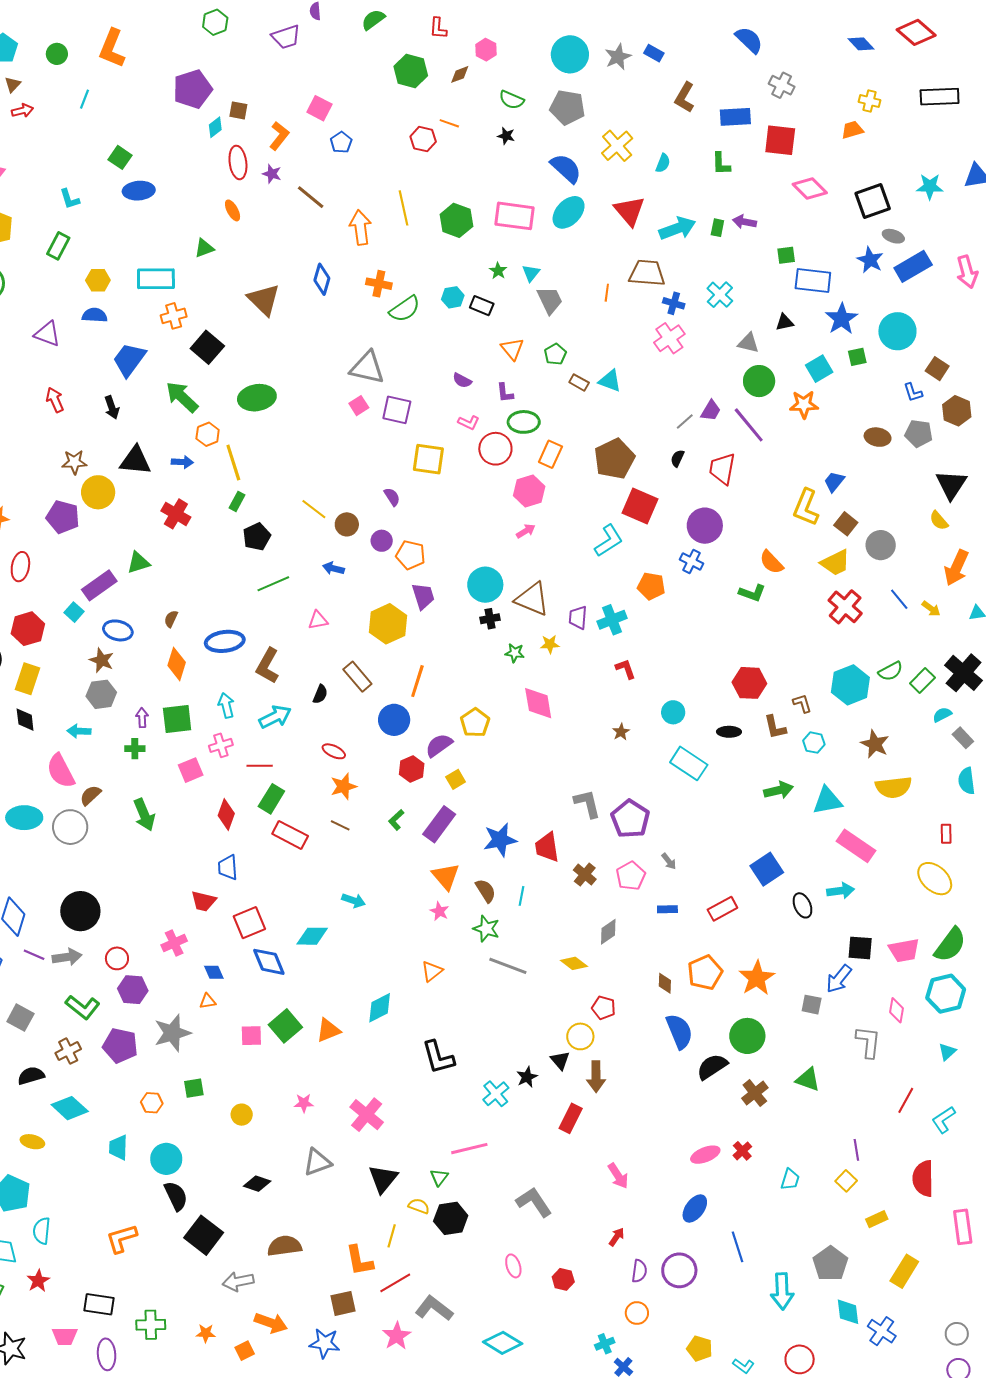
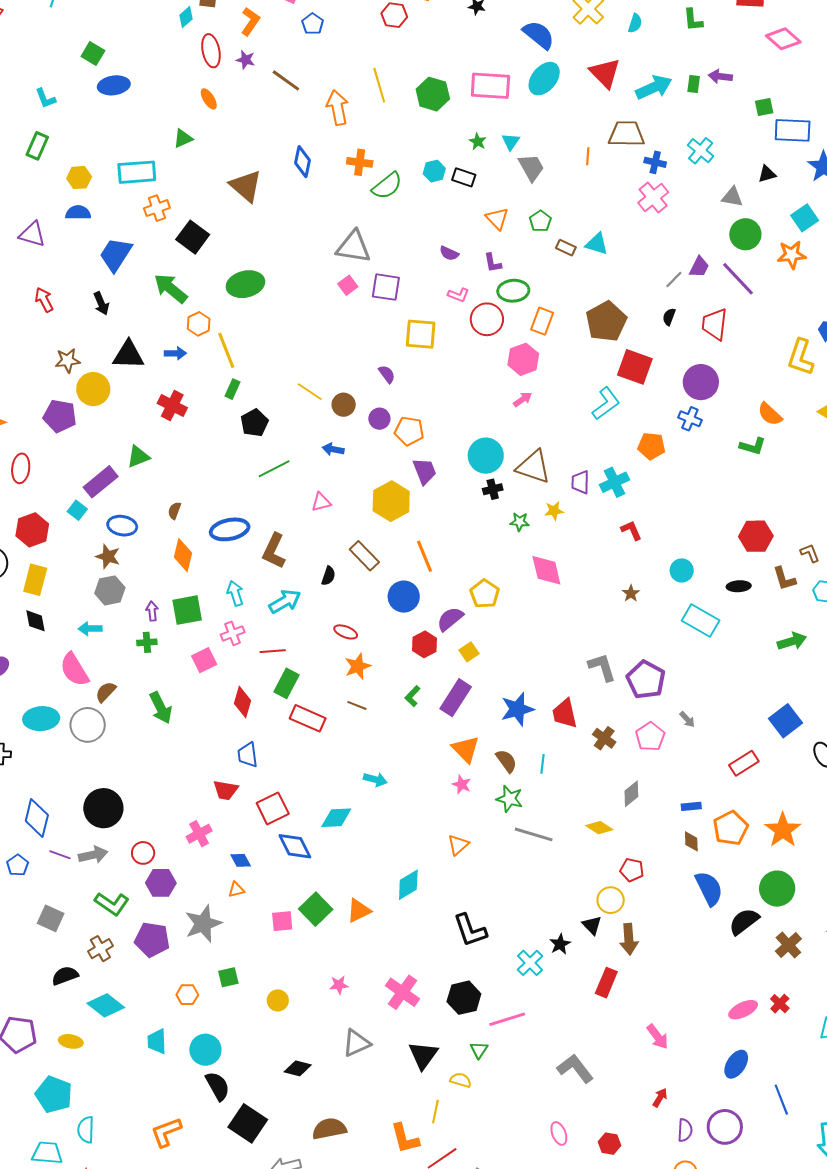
orange line: (417, 681) -> (424, 556), turned -36
blue rectangle: (667, 909) -> (691, 806), moved
black hexagon: (451, 1218) -> (464, 998), moved

